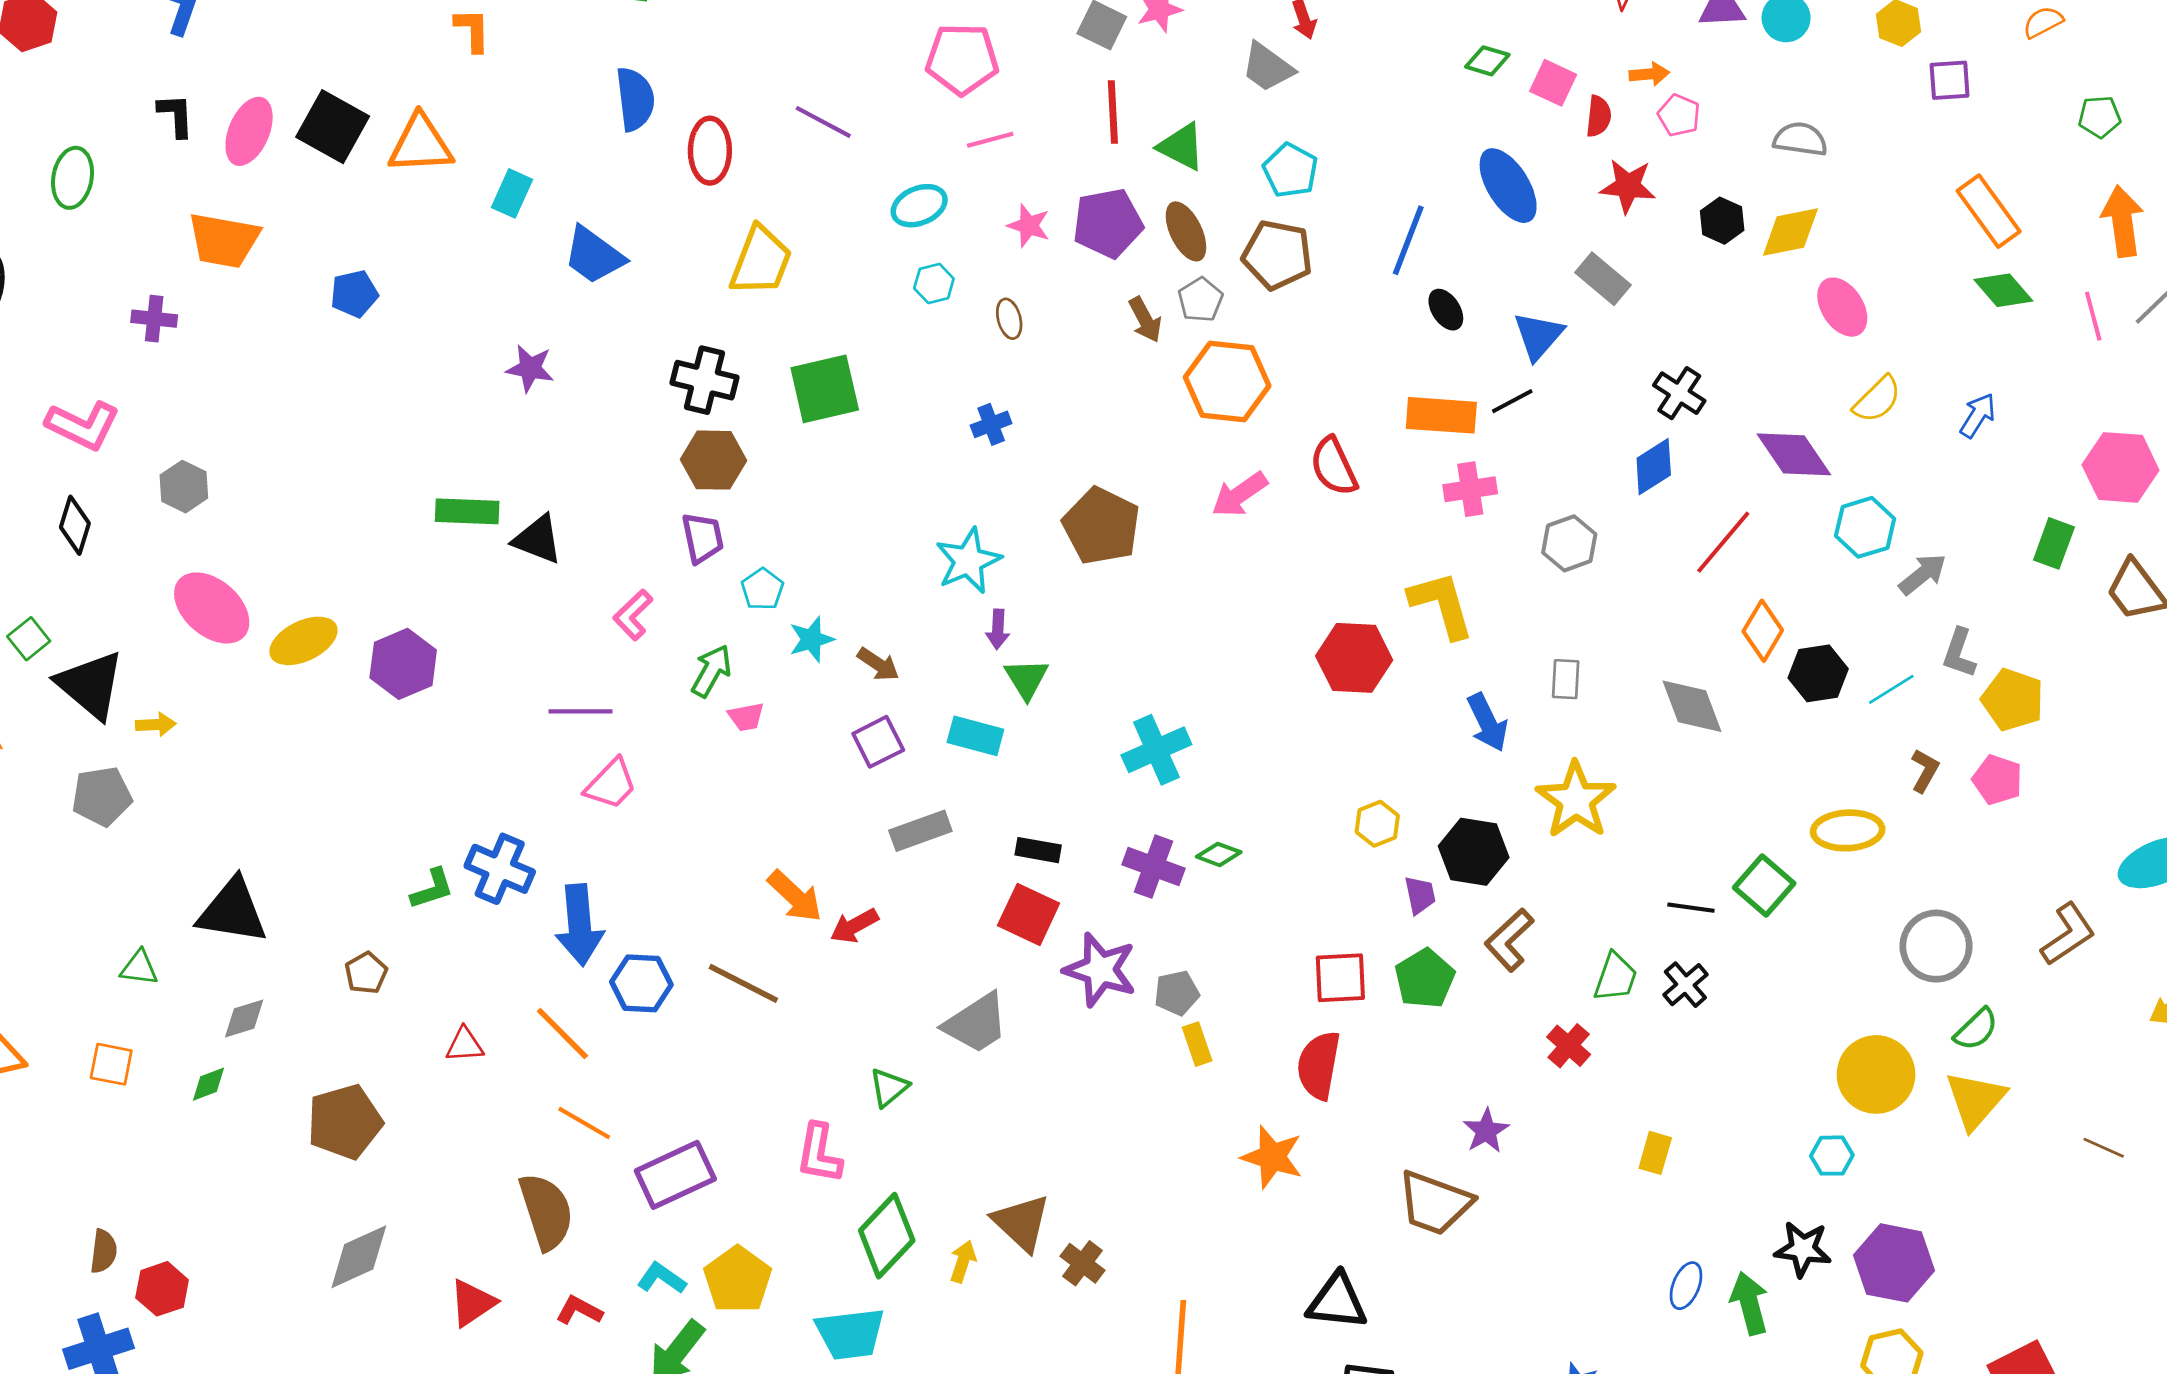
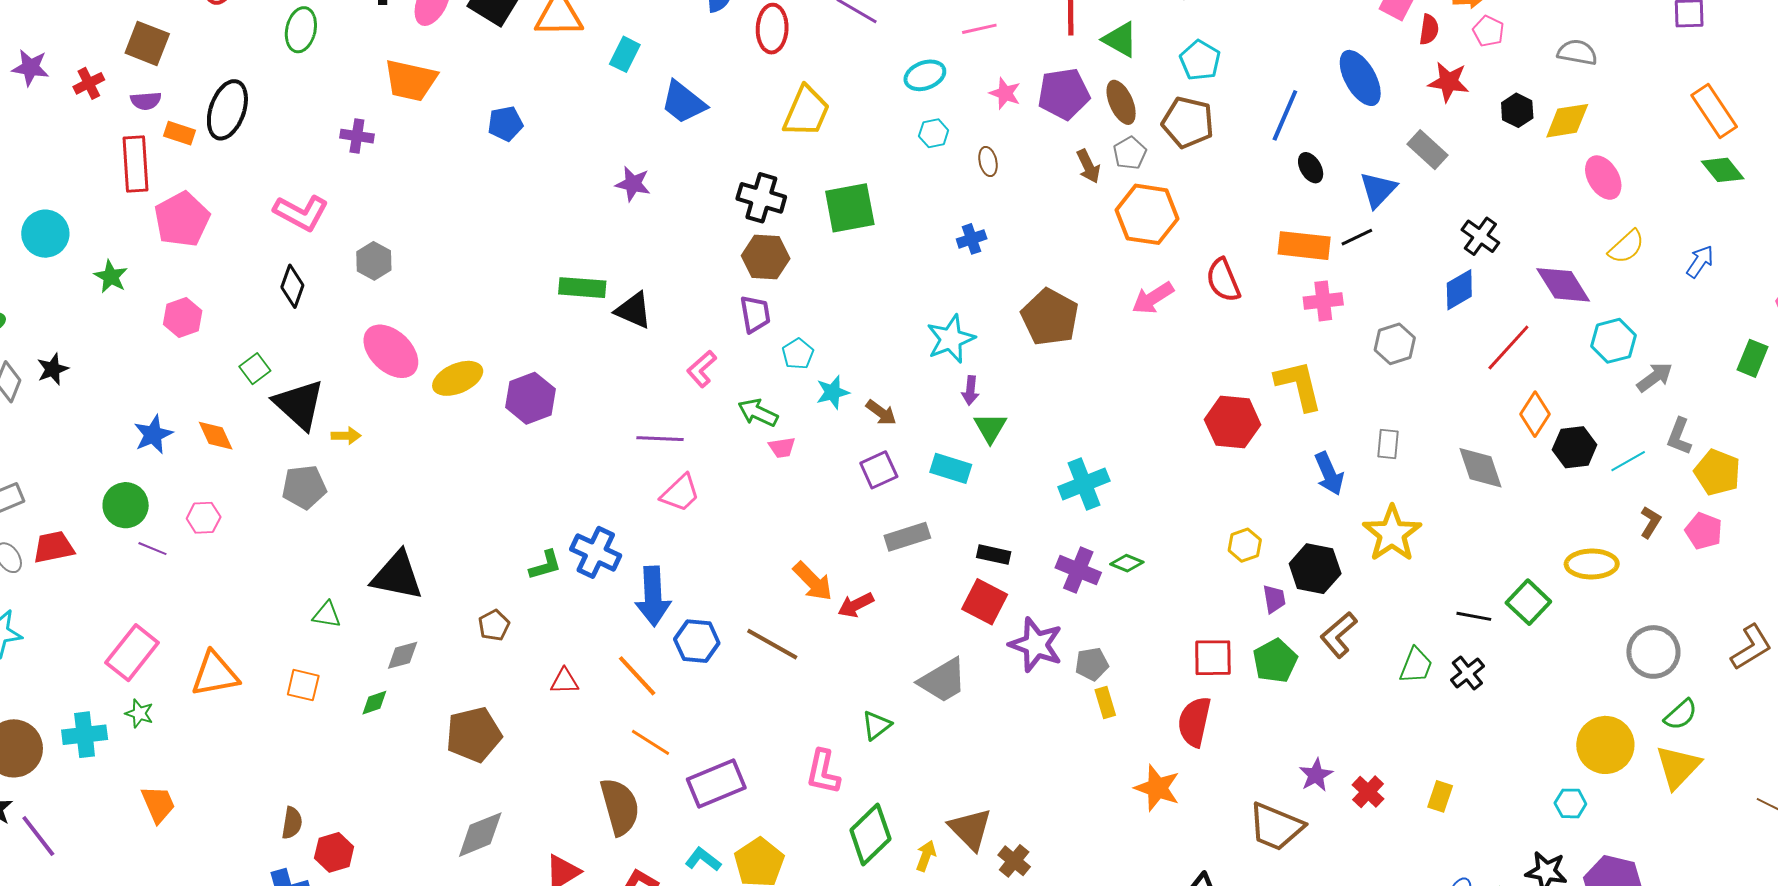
green arrow: (711, 671) -> (758, 413), turned -96
red cross: (1569, 1046) -> (1368, 792), moved

